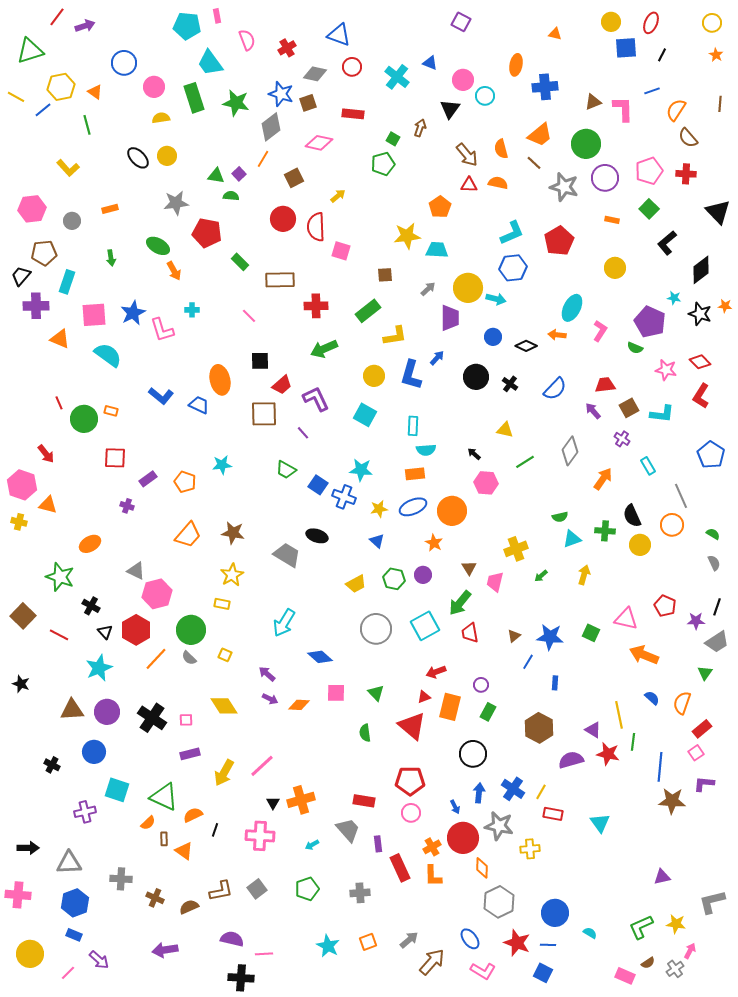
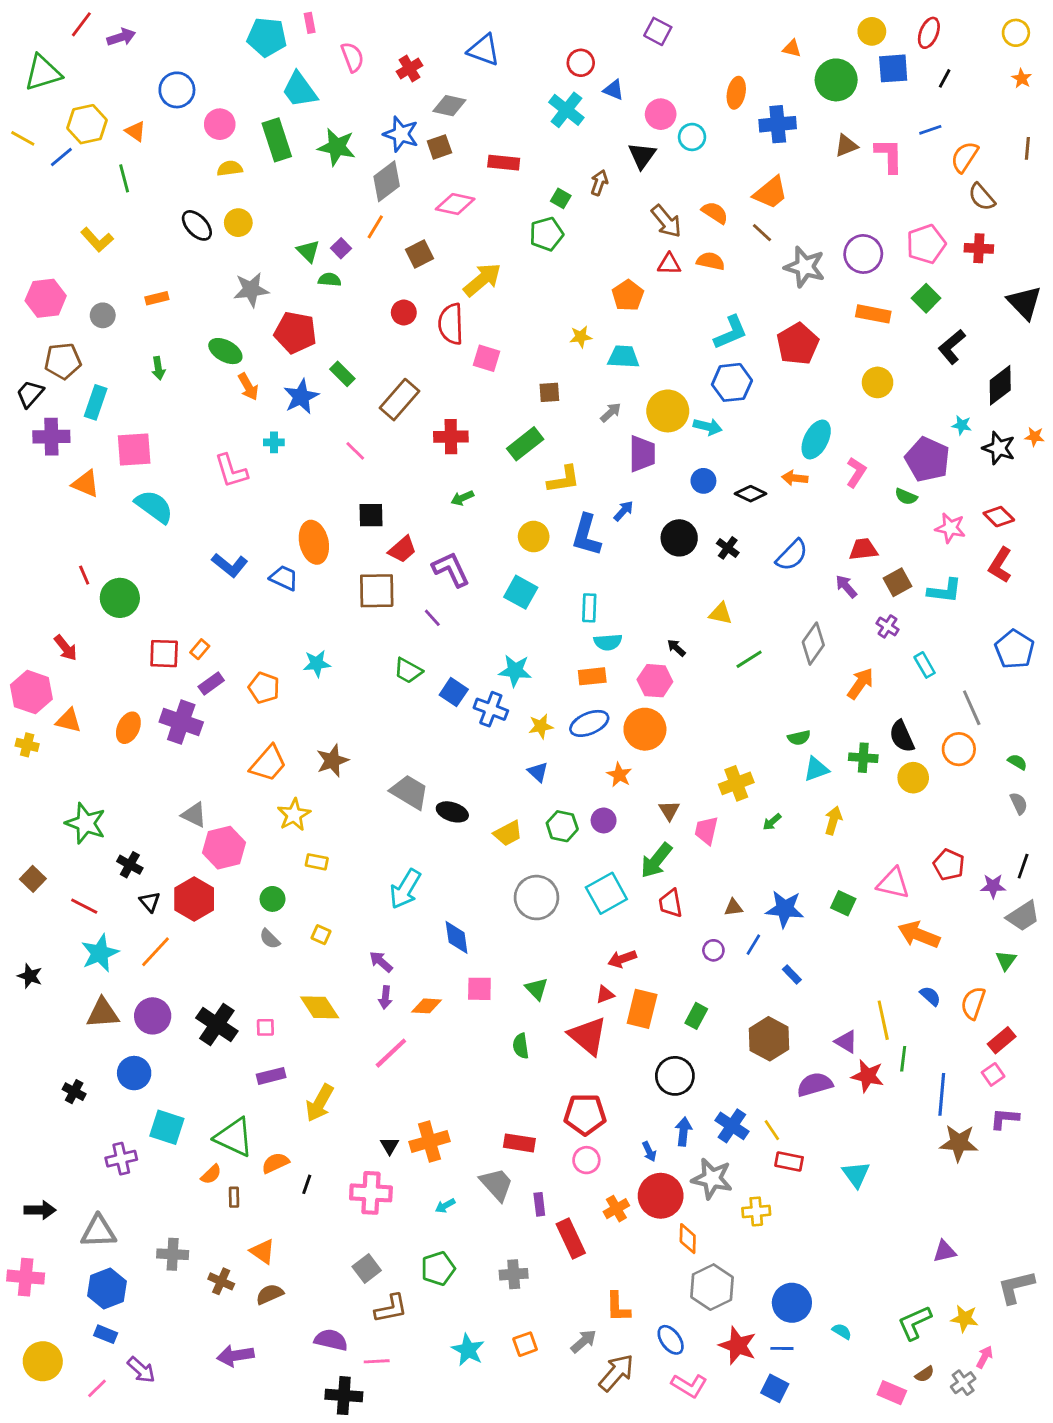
red circle: (352, 67) -> (581, 63), moved
green circle: (586, 144) -> (836, 80), moved
orange semicircle: (501, 149) -> (715, 213), turned 138
green triangle: (216, 176) -> (308, 251), turned 36
yellow arrow: (338, 196) -> (482, 280), size x1.8
red circle: (283, 219) -> (404, 312), size x0.7
orange rectangle: (612, 220) -> (873, 314), size x1.6
yellow star: (407, 236) -> (581, 337), size x0.6
brown rectangle: (280, 280) -> (400, 400), turned -48
blue star: (133, 313) -> (301, 397), moved
green arrow: (324, 349) -> (462, 498), size x0.6
orange rectangle: (111, 411) -> (200, 649), moved, turned -64
pink hexagon: (486, 483) -> (655, 681), moved
purple cross: (127, 506) -> (181, 722), size x2.0
brown star: (233, 533) -> (332, 761), turned -30
black ellipse: (317, 536) -> (452, 812), moved
orange ellipse: (90, 544) -> (128, 728), moved, turned -35
yellow star: (232, 575) -> (294, 815), moved
brown square: (23, 616) -> (33, 879), size x0.7
green circle: (191, 630) -> (273, 899), size x0.6
brown triangle: (514, 636) -> (733, 908), turned 32
blue diamond: (320, 657) -> (457, 937), turned 40
orange line: (156, 659) -> (156, 952), moved
cyan star: (99, 668) -> (100, 953), moved
blue rectangle: (555, 683) -> (792, 975), turned -48
purple circle: (481, 685) -> (713, 950), moved
purple arrow: (270, 699) -> (385, 997), turned 70
pink line: (262, 766) -> (391, 1053), moved
yellow line: (541, 792) -> (772, 1130), turned -63
orange triangle: (184, 851) -> (263, 1251), moved
orange L-shape: (433, 876) -> (618, 1307), moved
brown L-shape: (221, 891) -> (391, 1308), moved

